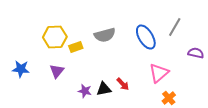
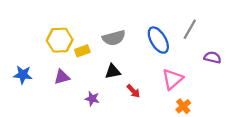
purple triangle: (57, 71) -> (62, 77), turned 35
black triangle: (104, 89) -> (113, 72), moved

